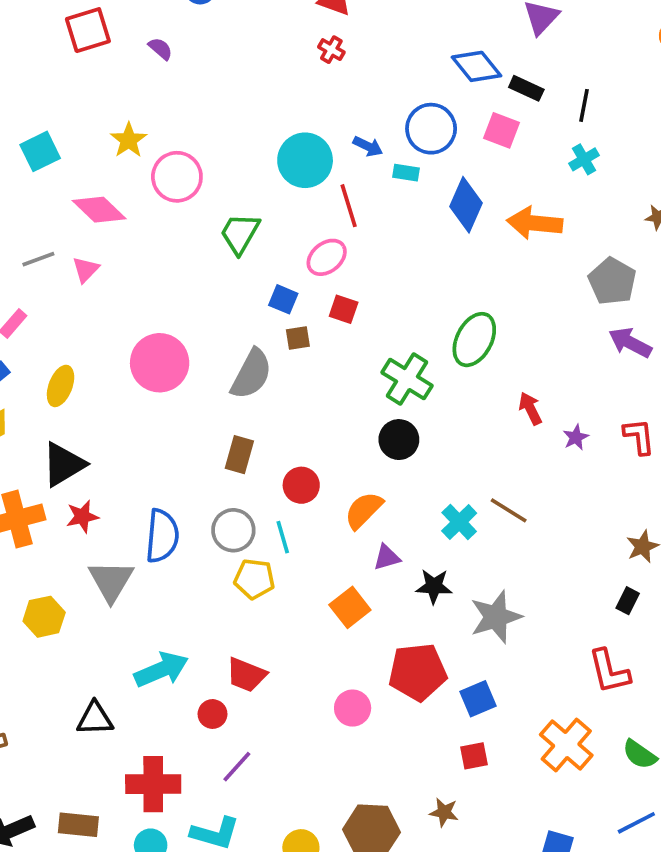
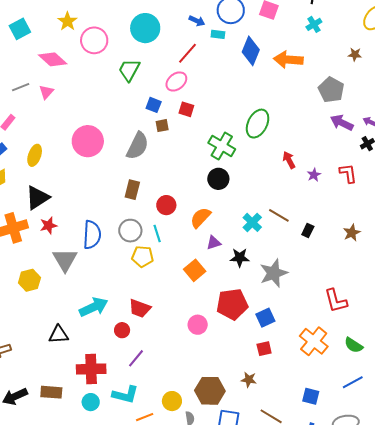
cyan circle: (305, 160) -> (145, 28), moved
red line: (349, 206) -> (187, 53), turned 60
black rectangle: (628, 601) -> (308, 231), moved

